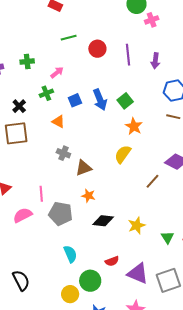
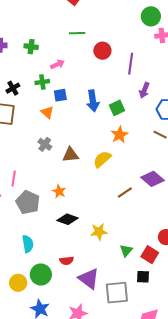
purple arrow: (155, 61) -> (144, 90), moved
blue square: (75, 100) -> (60, 95), moved
brown triangle: (84, 168) -> (70, 155), moved

